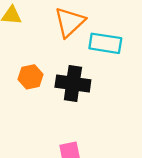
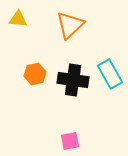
cyan rectangle: (105, 43) -> (110, 74), moved, turned 52

